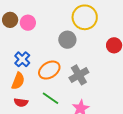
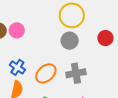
gray circle: (67, 40) -> (70, 41), moved
gray cross: (79, 75) -> (76, 73), turned 30

